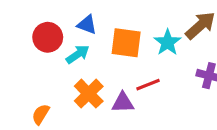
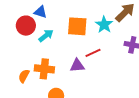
blue triangle: (87, 25) -> (41, 12), moved
orange cross: (89, 94) -> (44, 69), moved, turned -36

